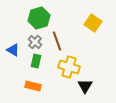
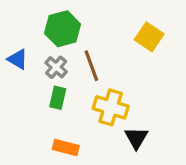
blue triangle: (13, 50) -> (18, 59), moved
orange rectangle: (33, 86) -> (66, 147), moved

